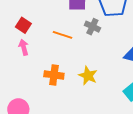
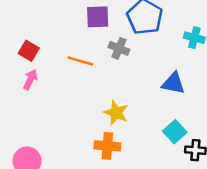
pink arrow: (24, 47) -> (30, 80), turned 42
orange cross: (54, 75) -> (107, 146), moved

